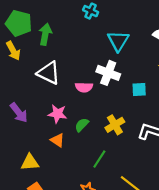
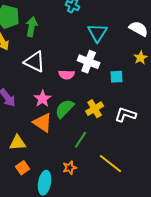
pink star: (57, 114) -> (43, 99), turned 30
green semicircle: (82, 125) -> (65, 109), size x1.5
orange triangle: (57, 140) -> (43, 123), size x1.5

